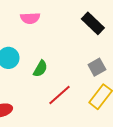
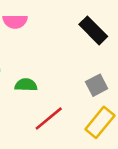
green semicircle: (40, 69) -> (26, 85), turned -120

